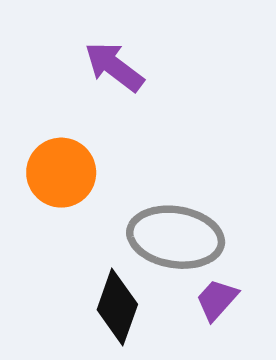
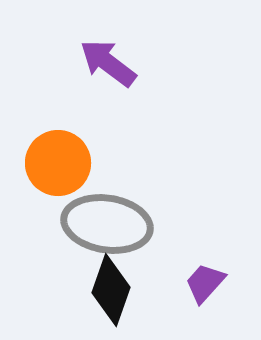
gray ellipse: (176, 237) -> (107, 224), moved

